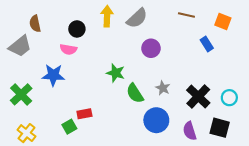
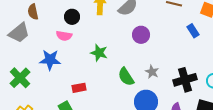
green star: (116, 73) -> (99, 53), moved
black cross: (198, 97) -> (185, 80), turned 30
red rectangle: (84, 114) -> (79, 88), moved

